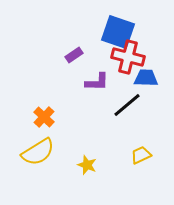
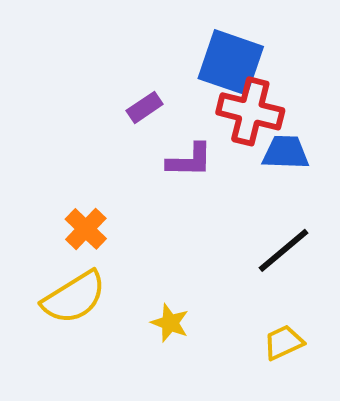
black line: (127, 105) -> (284, 250), moved
yellow trapezoid: (141, 155) -> (284, 342), moved

